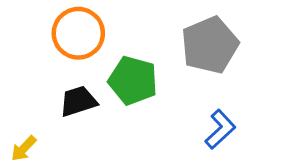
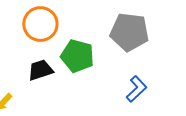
gray pentagon: (210, 45) -> (129, 32), turned 30

